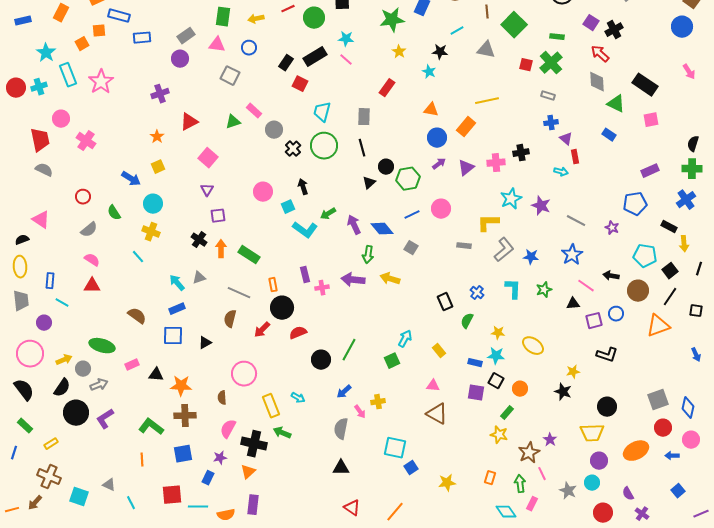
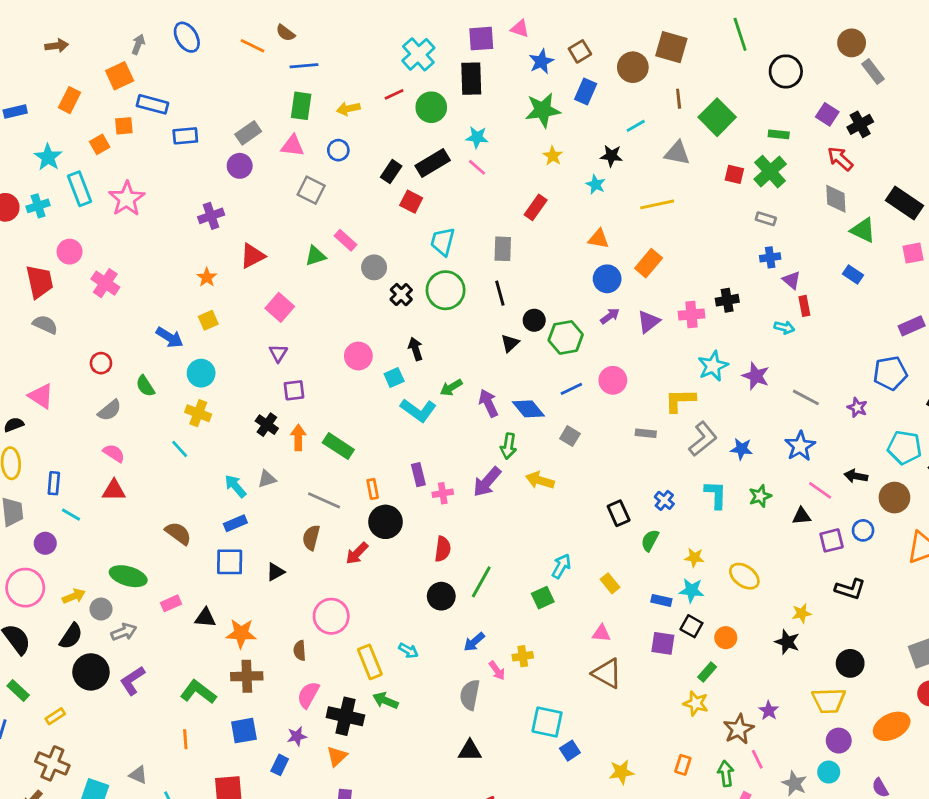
yellow line: (487, 101) -> (657, 204), moved
purple arrow: (353, 280) -> (487, 482), turned -55
red semicircle: (298, 333) -> (443, 549), moved, turned 120

